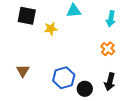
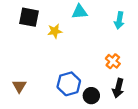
orange cross: (108, 49) -> (113, 61), moved
brown triangle: (23, 71) -> (19, 86), moved

